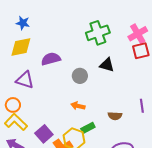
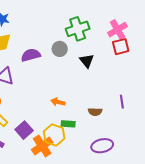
black triangle: (107, 65) -> (87, 61), turned 35
gray circle: (80, 76) -> (60, 49), moved
green rectangle: (88, 128) -> (68, 124), turned 32

